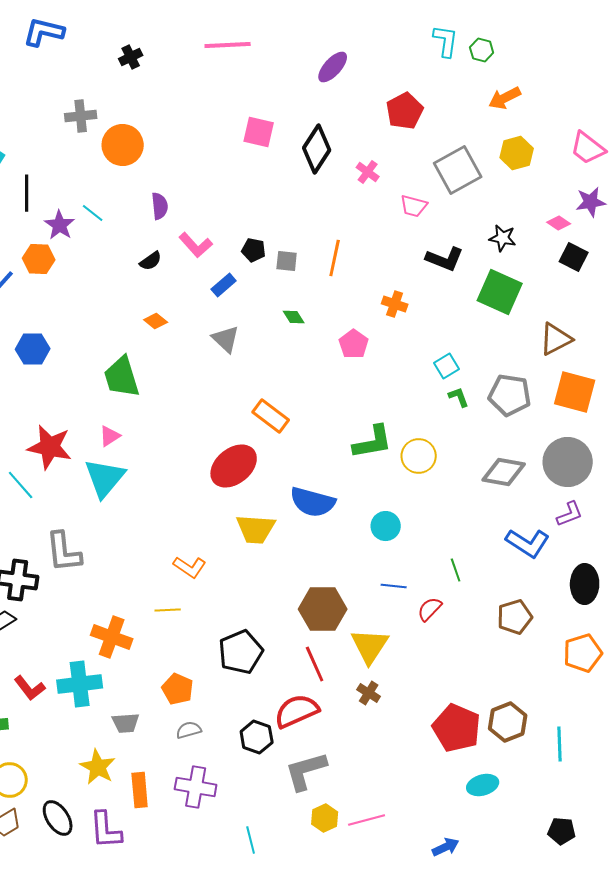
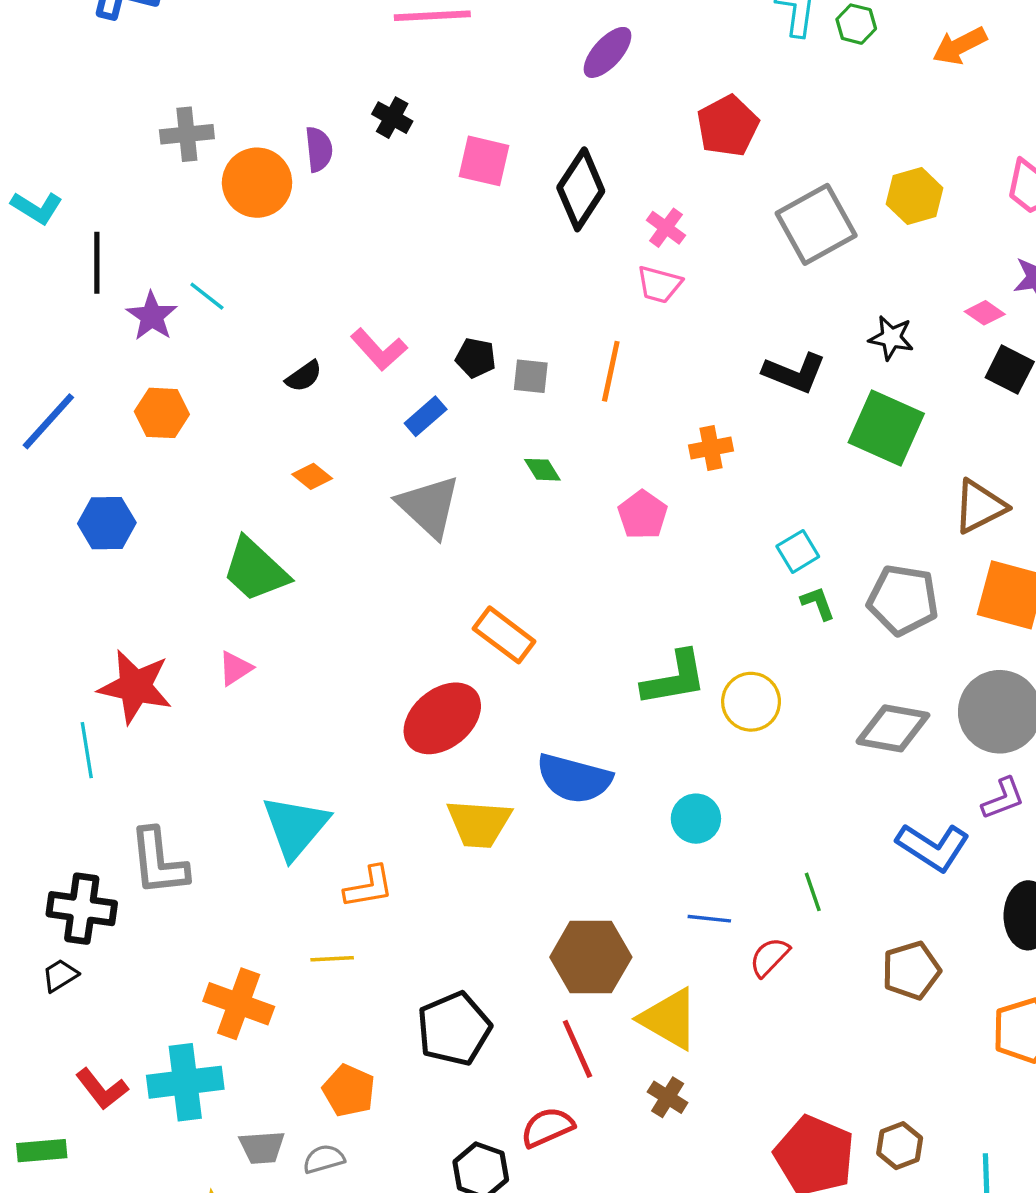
black cross: (131, 57) -> (392, 118), moved, turned -35
orange arrow: (505, 98) -> (960, 46), moved
purple semicircle: (160, 206) -> (319, 149), moved
pink trapezoid: (414, 206) -> (659, 284), moved
orange hexagon: (39, 259) -> (162, 413), moved
orange cross: (395, 304) -> (711, 448), turned -30
gray triangle: (226, 339) -> (429, 506), size x1.4
green trapezoid: (122, 377) -> (255, 570), turned -30
cyan triangle: (105, 478) -> (295, 827), moved
cyan line: (21, 485) -> (87, 750), turned 32
orange L-shape: (190, 567) -> (369, 887), turned -44
yellow triangle: (370, 646) -> (669, 1019), turned -33
red semicircle: (297, 711) -> (547, 1127), size x0.7
brown hexagon: (508, 722) -> (900, 1146), size x0.7
gray semicircle: (189, 730) -> (324, 1159), moved

